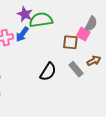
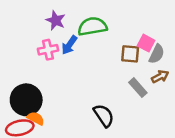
purple star: (25, 14) -> (56, 20), moved
gray semicircle: (91, 24) -> (157, 54), moved
black semicircle: (48, 72) -> (104, 115), moved, turned -66

